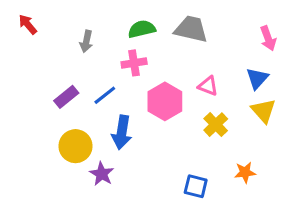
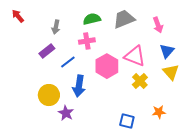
gray trapezoid: (191, 29) -> (124, 19), turned -35
pink arrow: (268, 38) -> (158, 25), moved
pink triangle: (208, 86) -> (135, 56), size x1.6
purple rectangle: (66, 97) -> (47, 51), moved

